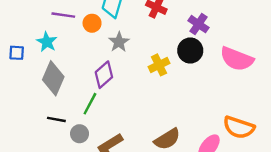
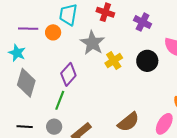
gray star: (119, 42) -> (92, 43), moved, size x1.4
black circle: (190, 50) -> (147, 61), moved
black line: (56, 119) -> (25, 127), moved

